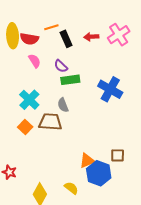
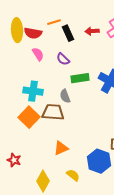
green rectangle: (70, 80) -> (80, 78), moved
cyan cross: (29, 100) -> (33, 91), turned -36
orange square: (25, 127) -> (29, 117), size x1.5
orange triangle: (87, 161) -> (61, 148), moved

